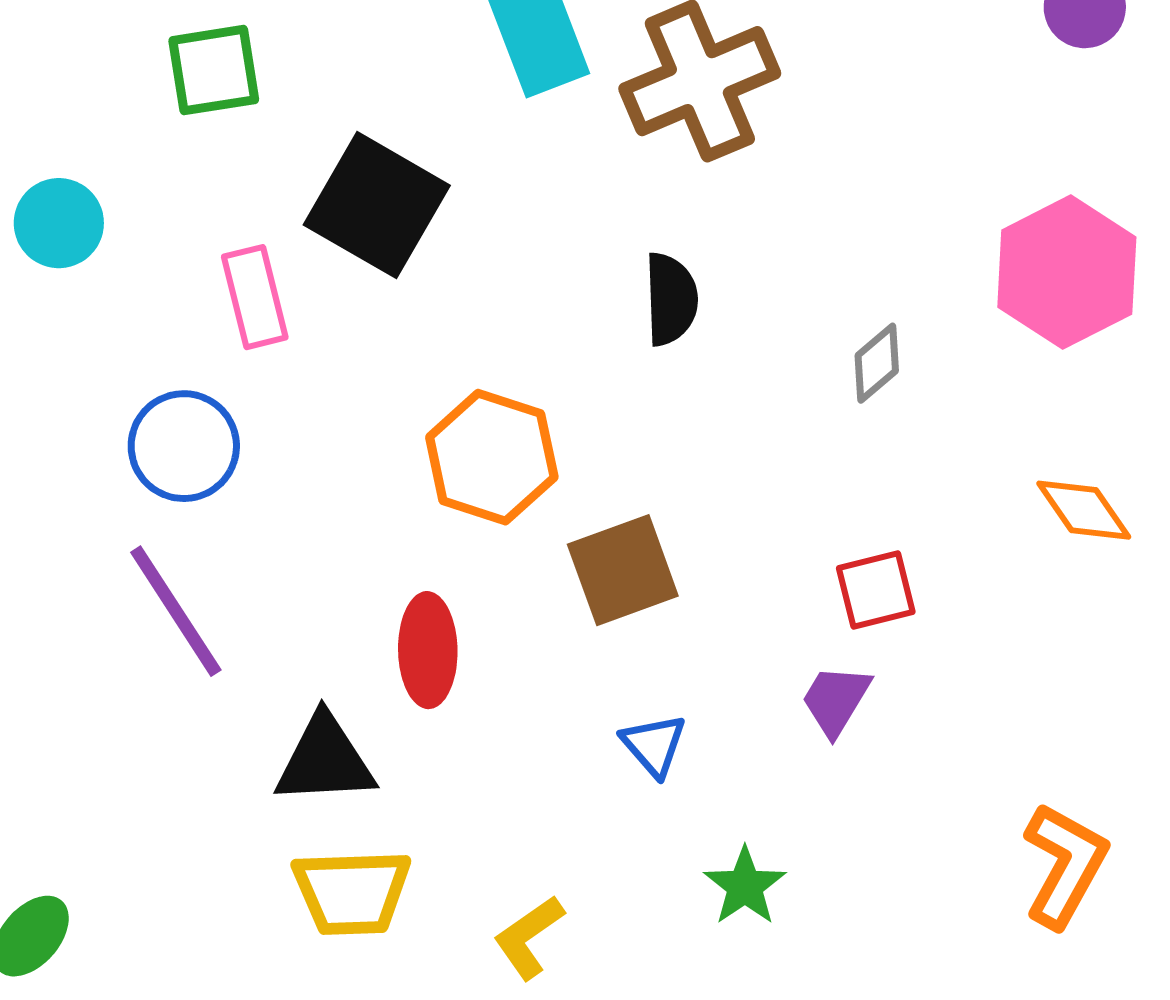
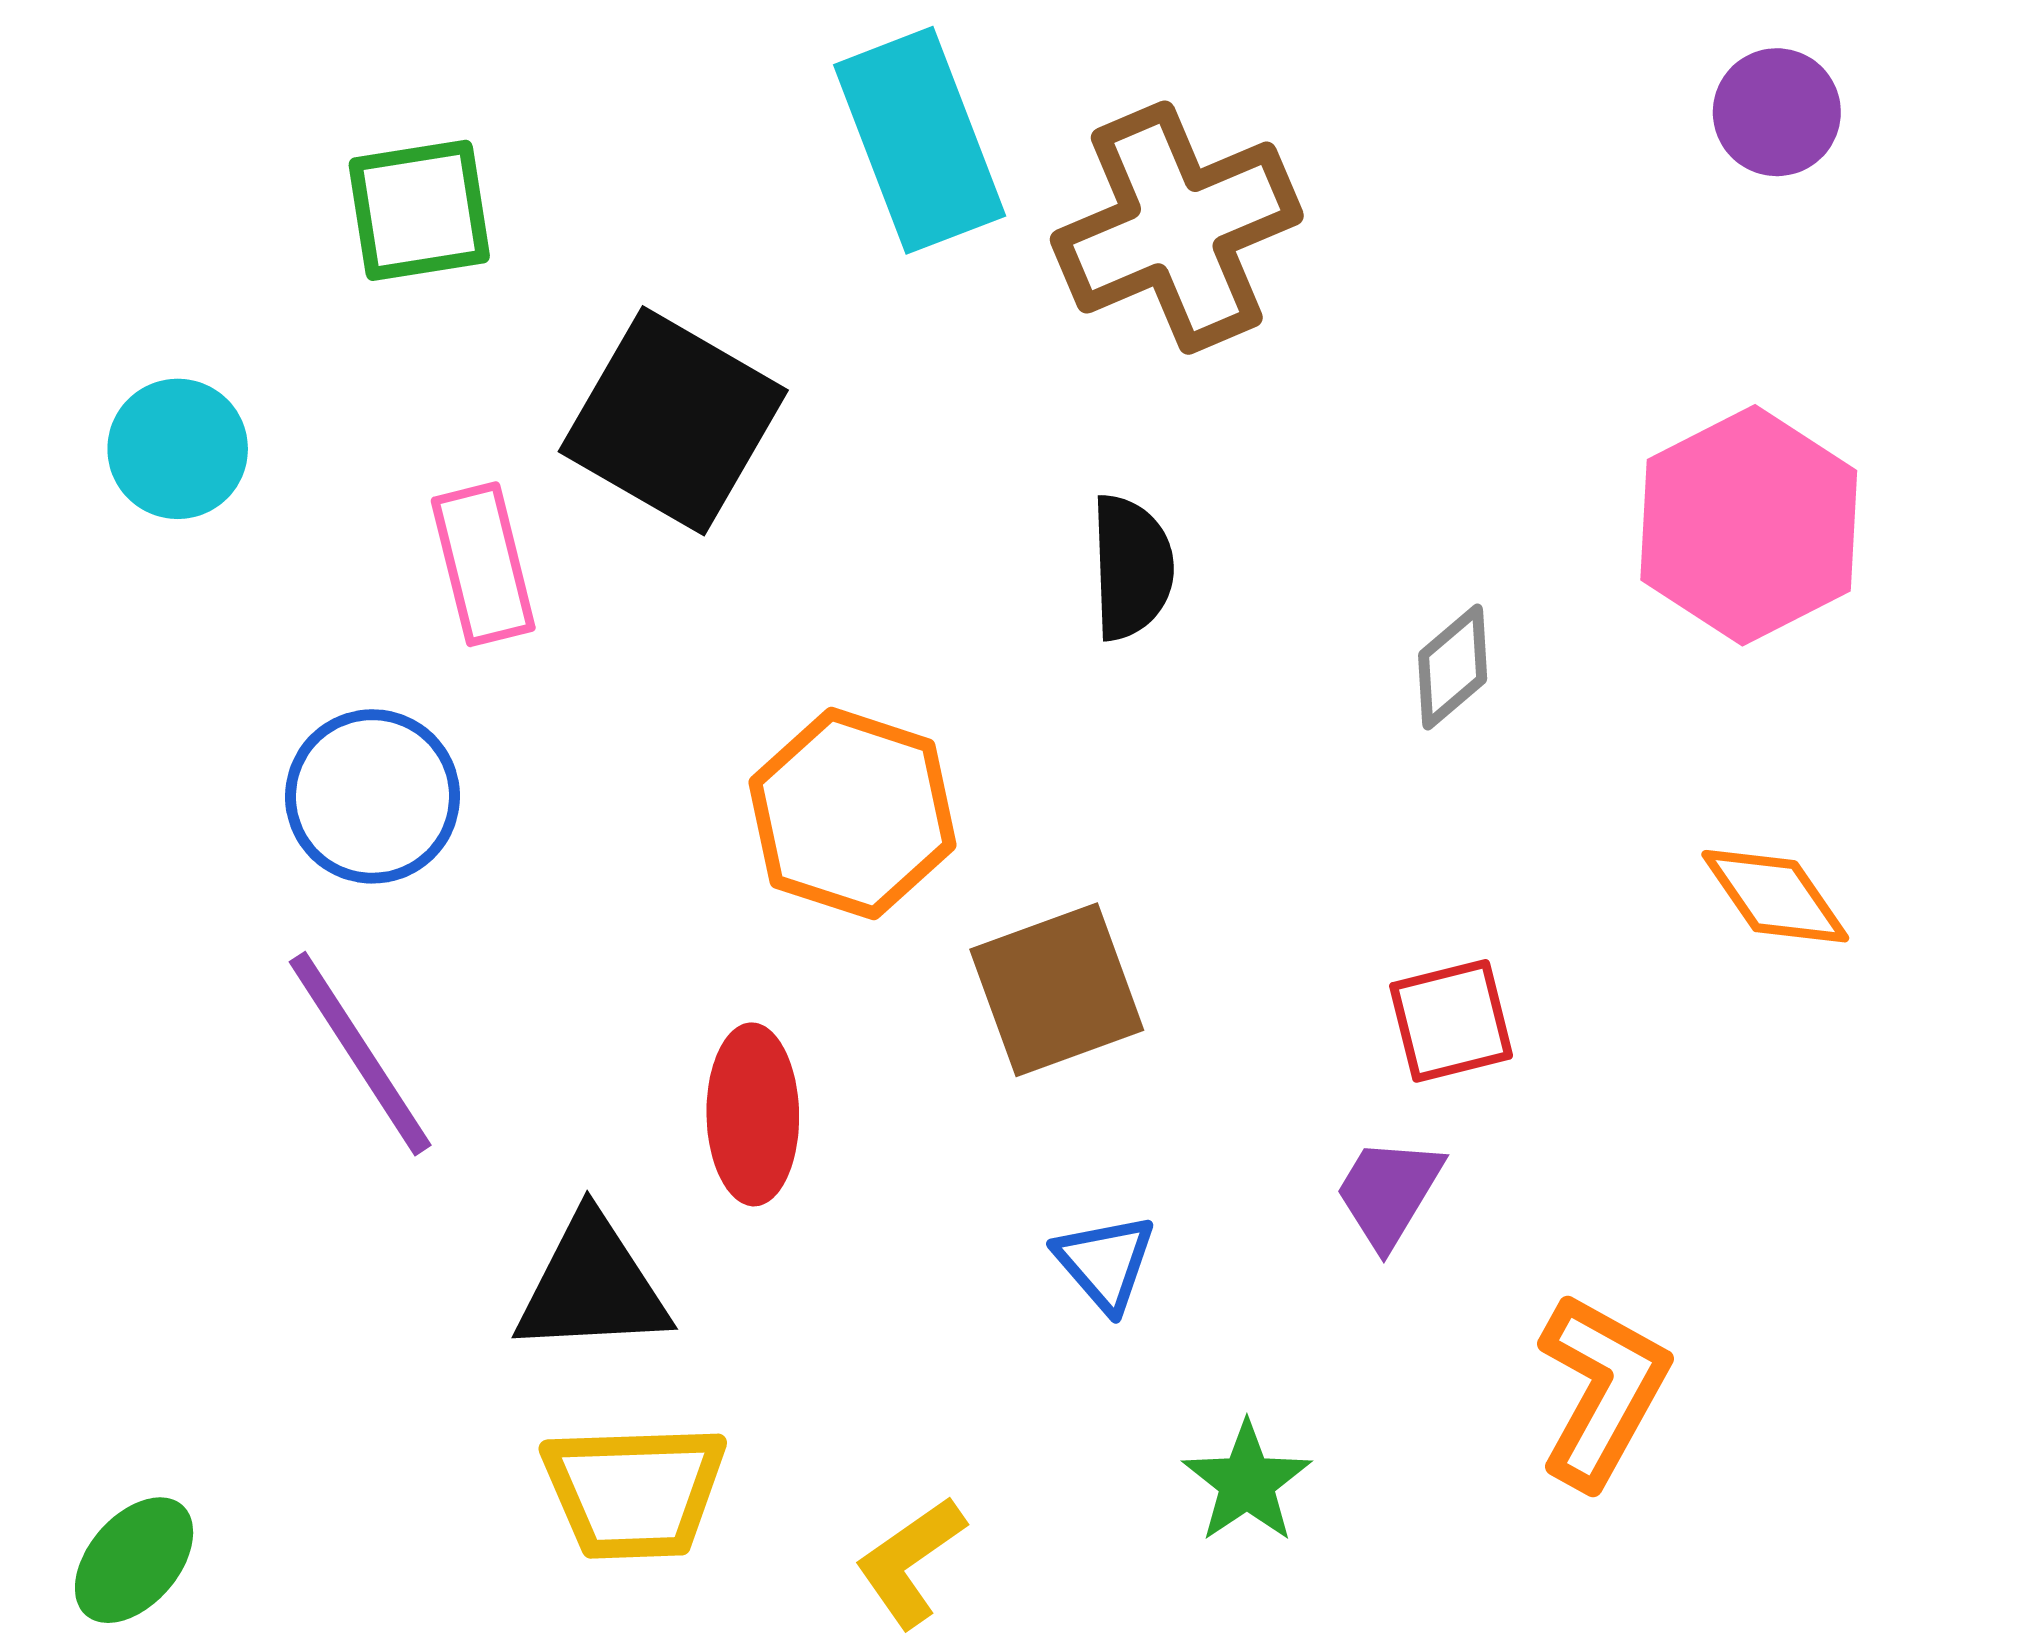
orange L-shape: (1065, 865) -> (1602, 1390), moved

